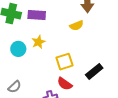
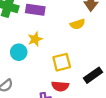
cyan circle: (18, 49) -> (19, 52), moved
red semicircle: (65, 84) -> (60, 86), turned -35

